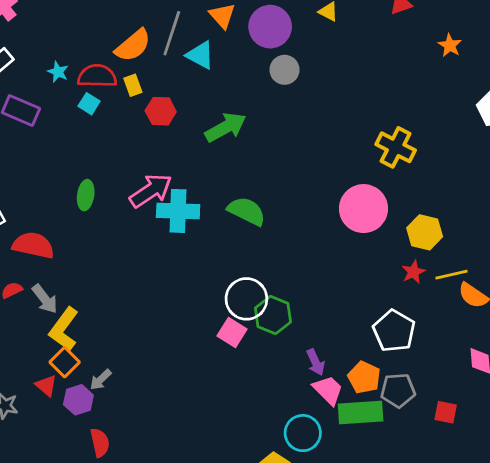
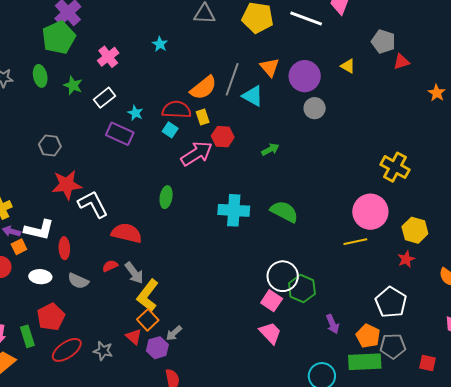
cyan star: (58, 72) -> (135, 113), moved
green arrow: (226, 127) -> (270, 149), size x0.6
pink arrow: (151, 191) -> (197, 154), moved
yellow line: (451, 275) -> (355, 242), moved
pink trapezoid: (328, 390) -> (270, 333), moved

